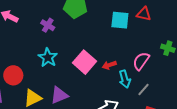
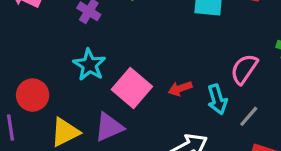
pink square: (84, 62) -> (132, 88), moved
red arrow: (109, 65) -> (180, 88), moved

